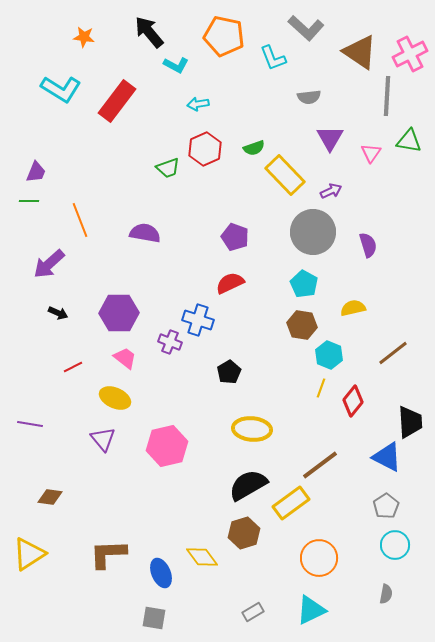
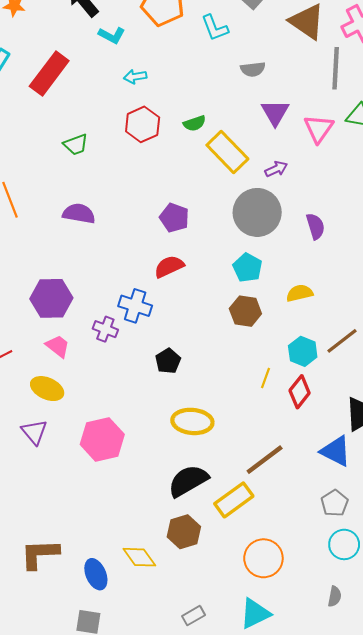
pink triangle: (371, 153) -> (319, 129), size x1.4
green trapezoid: (168, 168) -> (76, 145), moved
cyan hexagon: (329, 355) -> (303, 351), moved

